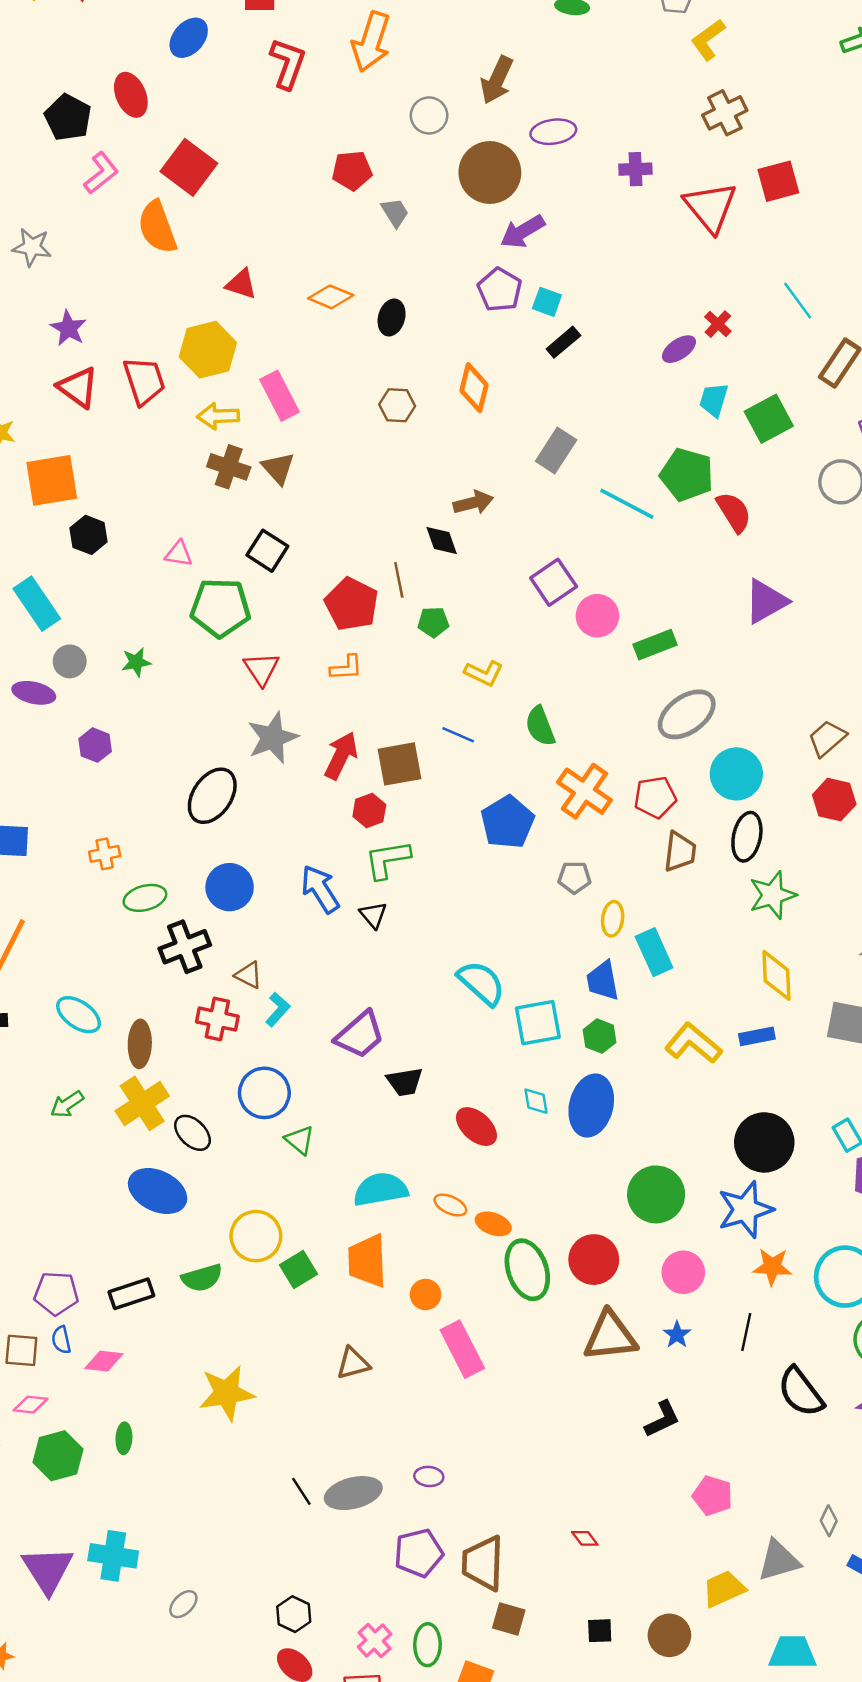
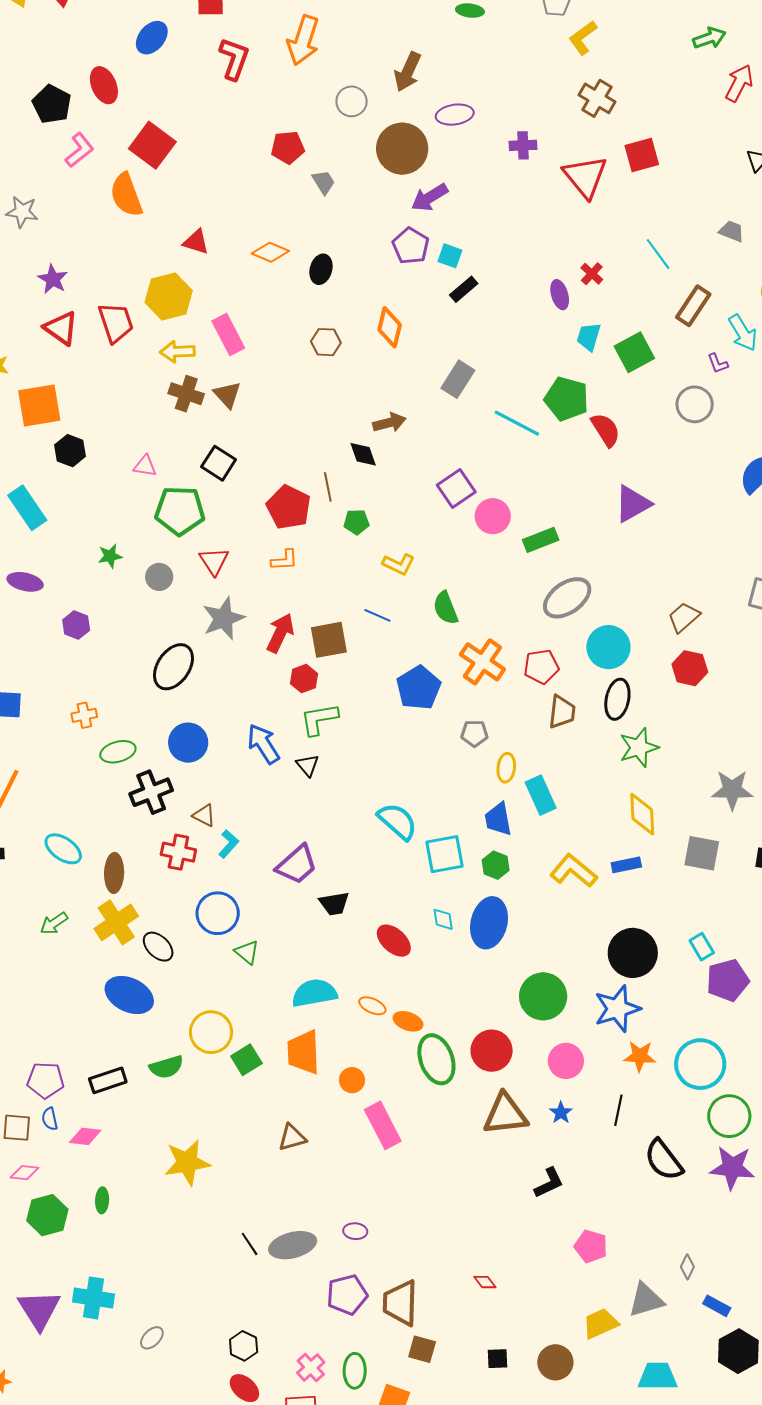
brown cross: (725, 113) -> (597, 98), turned -33
purple ellipse: (679, 349) -> (560, 295), turned -72
gray circle: (70, 661) -> (159, 577), moved

